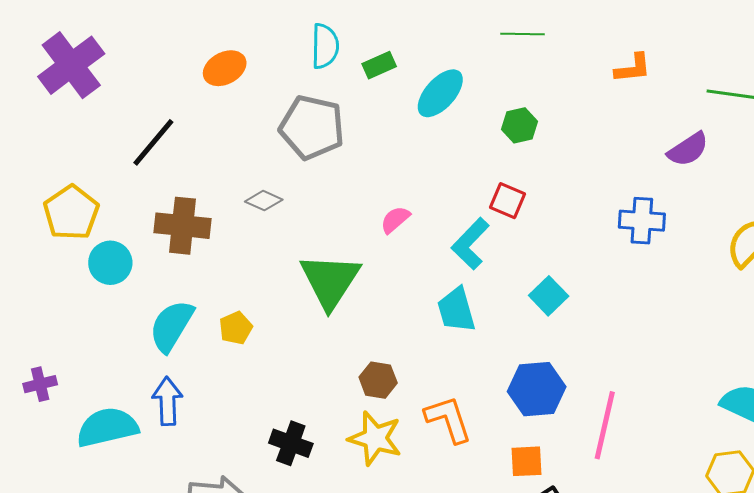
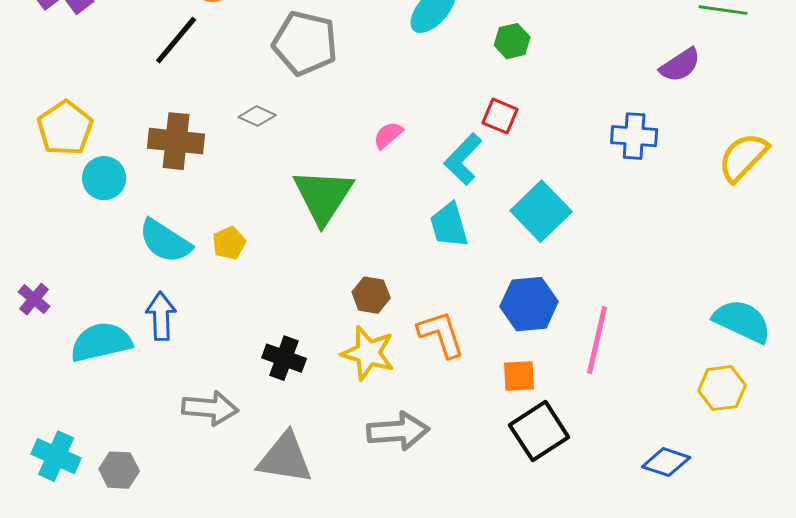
black line: (153, 142) -> (176, 40), moved
cyan square: (549, 296) -> (541, 211), size x1.5
cyan semicircle: (171, 326) -> (165, 241), turned -88
purple cross: (40, 384) -> (34, 299), turned -36

